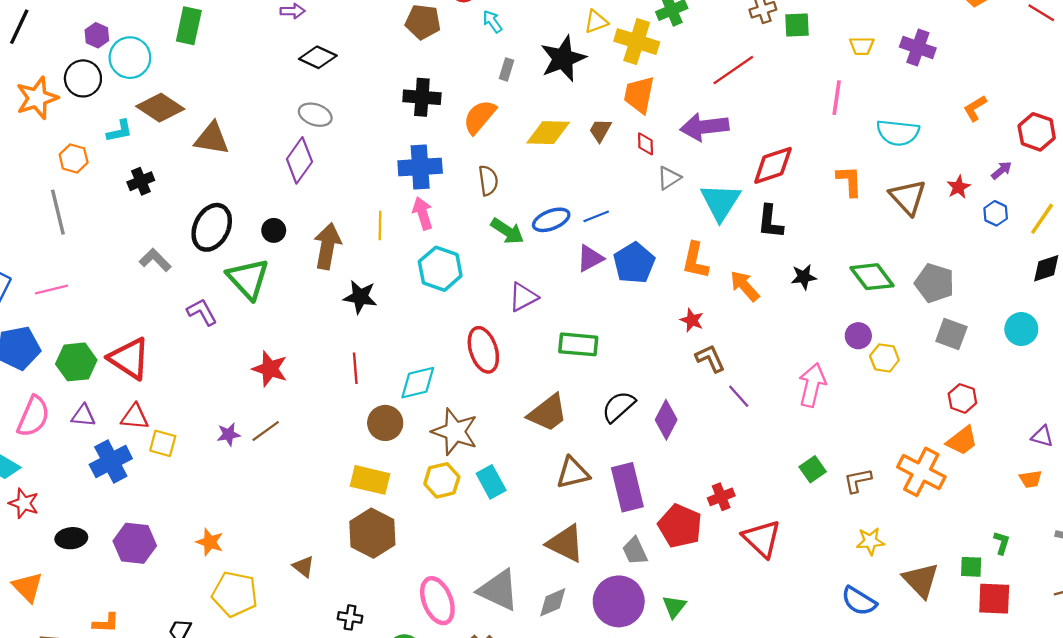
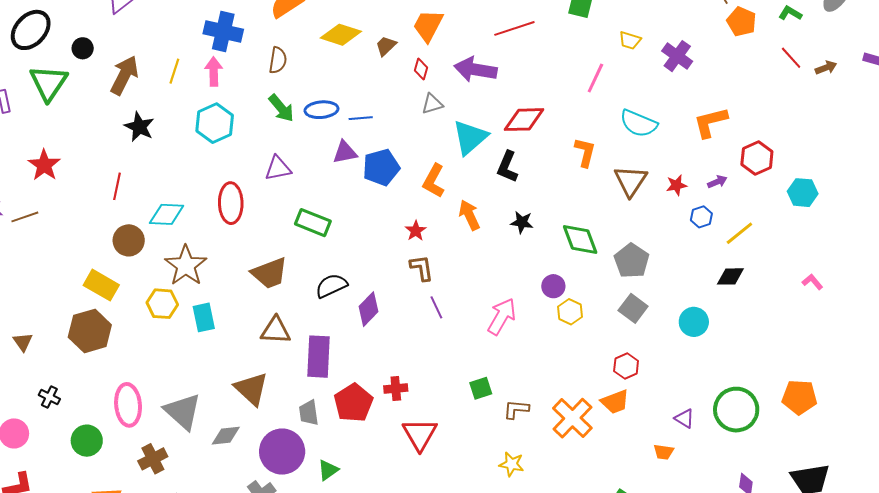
orange L-shape: (975, 108) -> (710, 122), size x1.5

